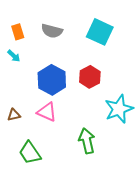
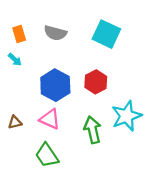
green arrow: (87, 141) -> (93, 130), moved
green trapezoid: (30, 153) -> (47, 155), moved

